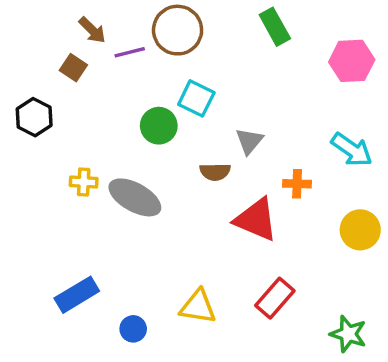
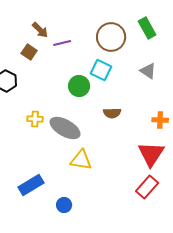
brown circle: (178, 30) -> (111, 37), moved
gray triangle: (249, 141) -> (148, 71), moved, turned -36
red triangle: (256, 220) -> (151, 154), moved, turned 40
yellow triangle: (198, 307) -> (81, 160), moved

